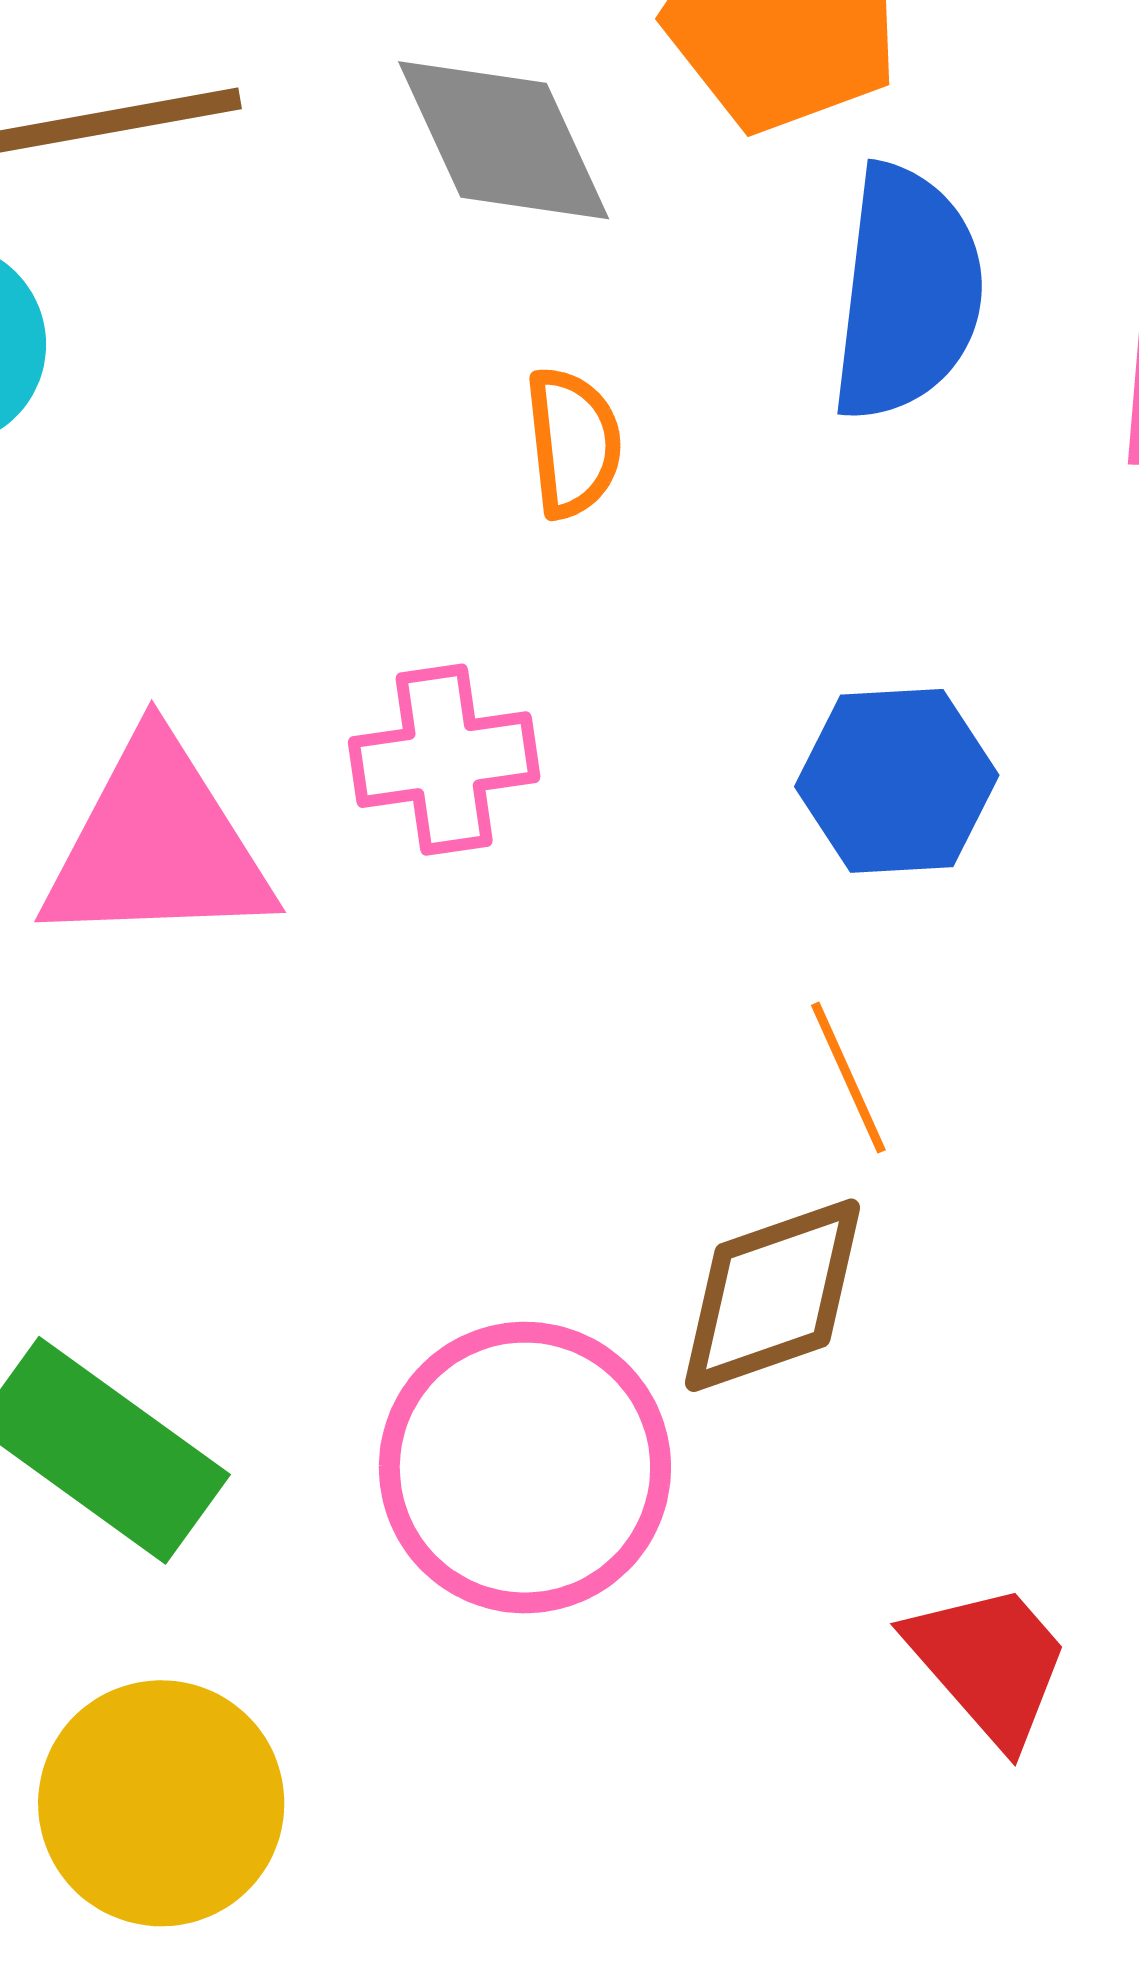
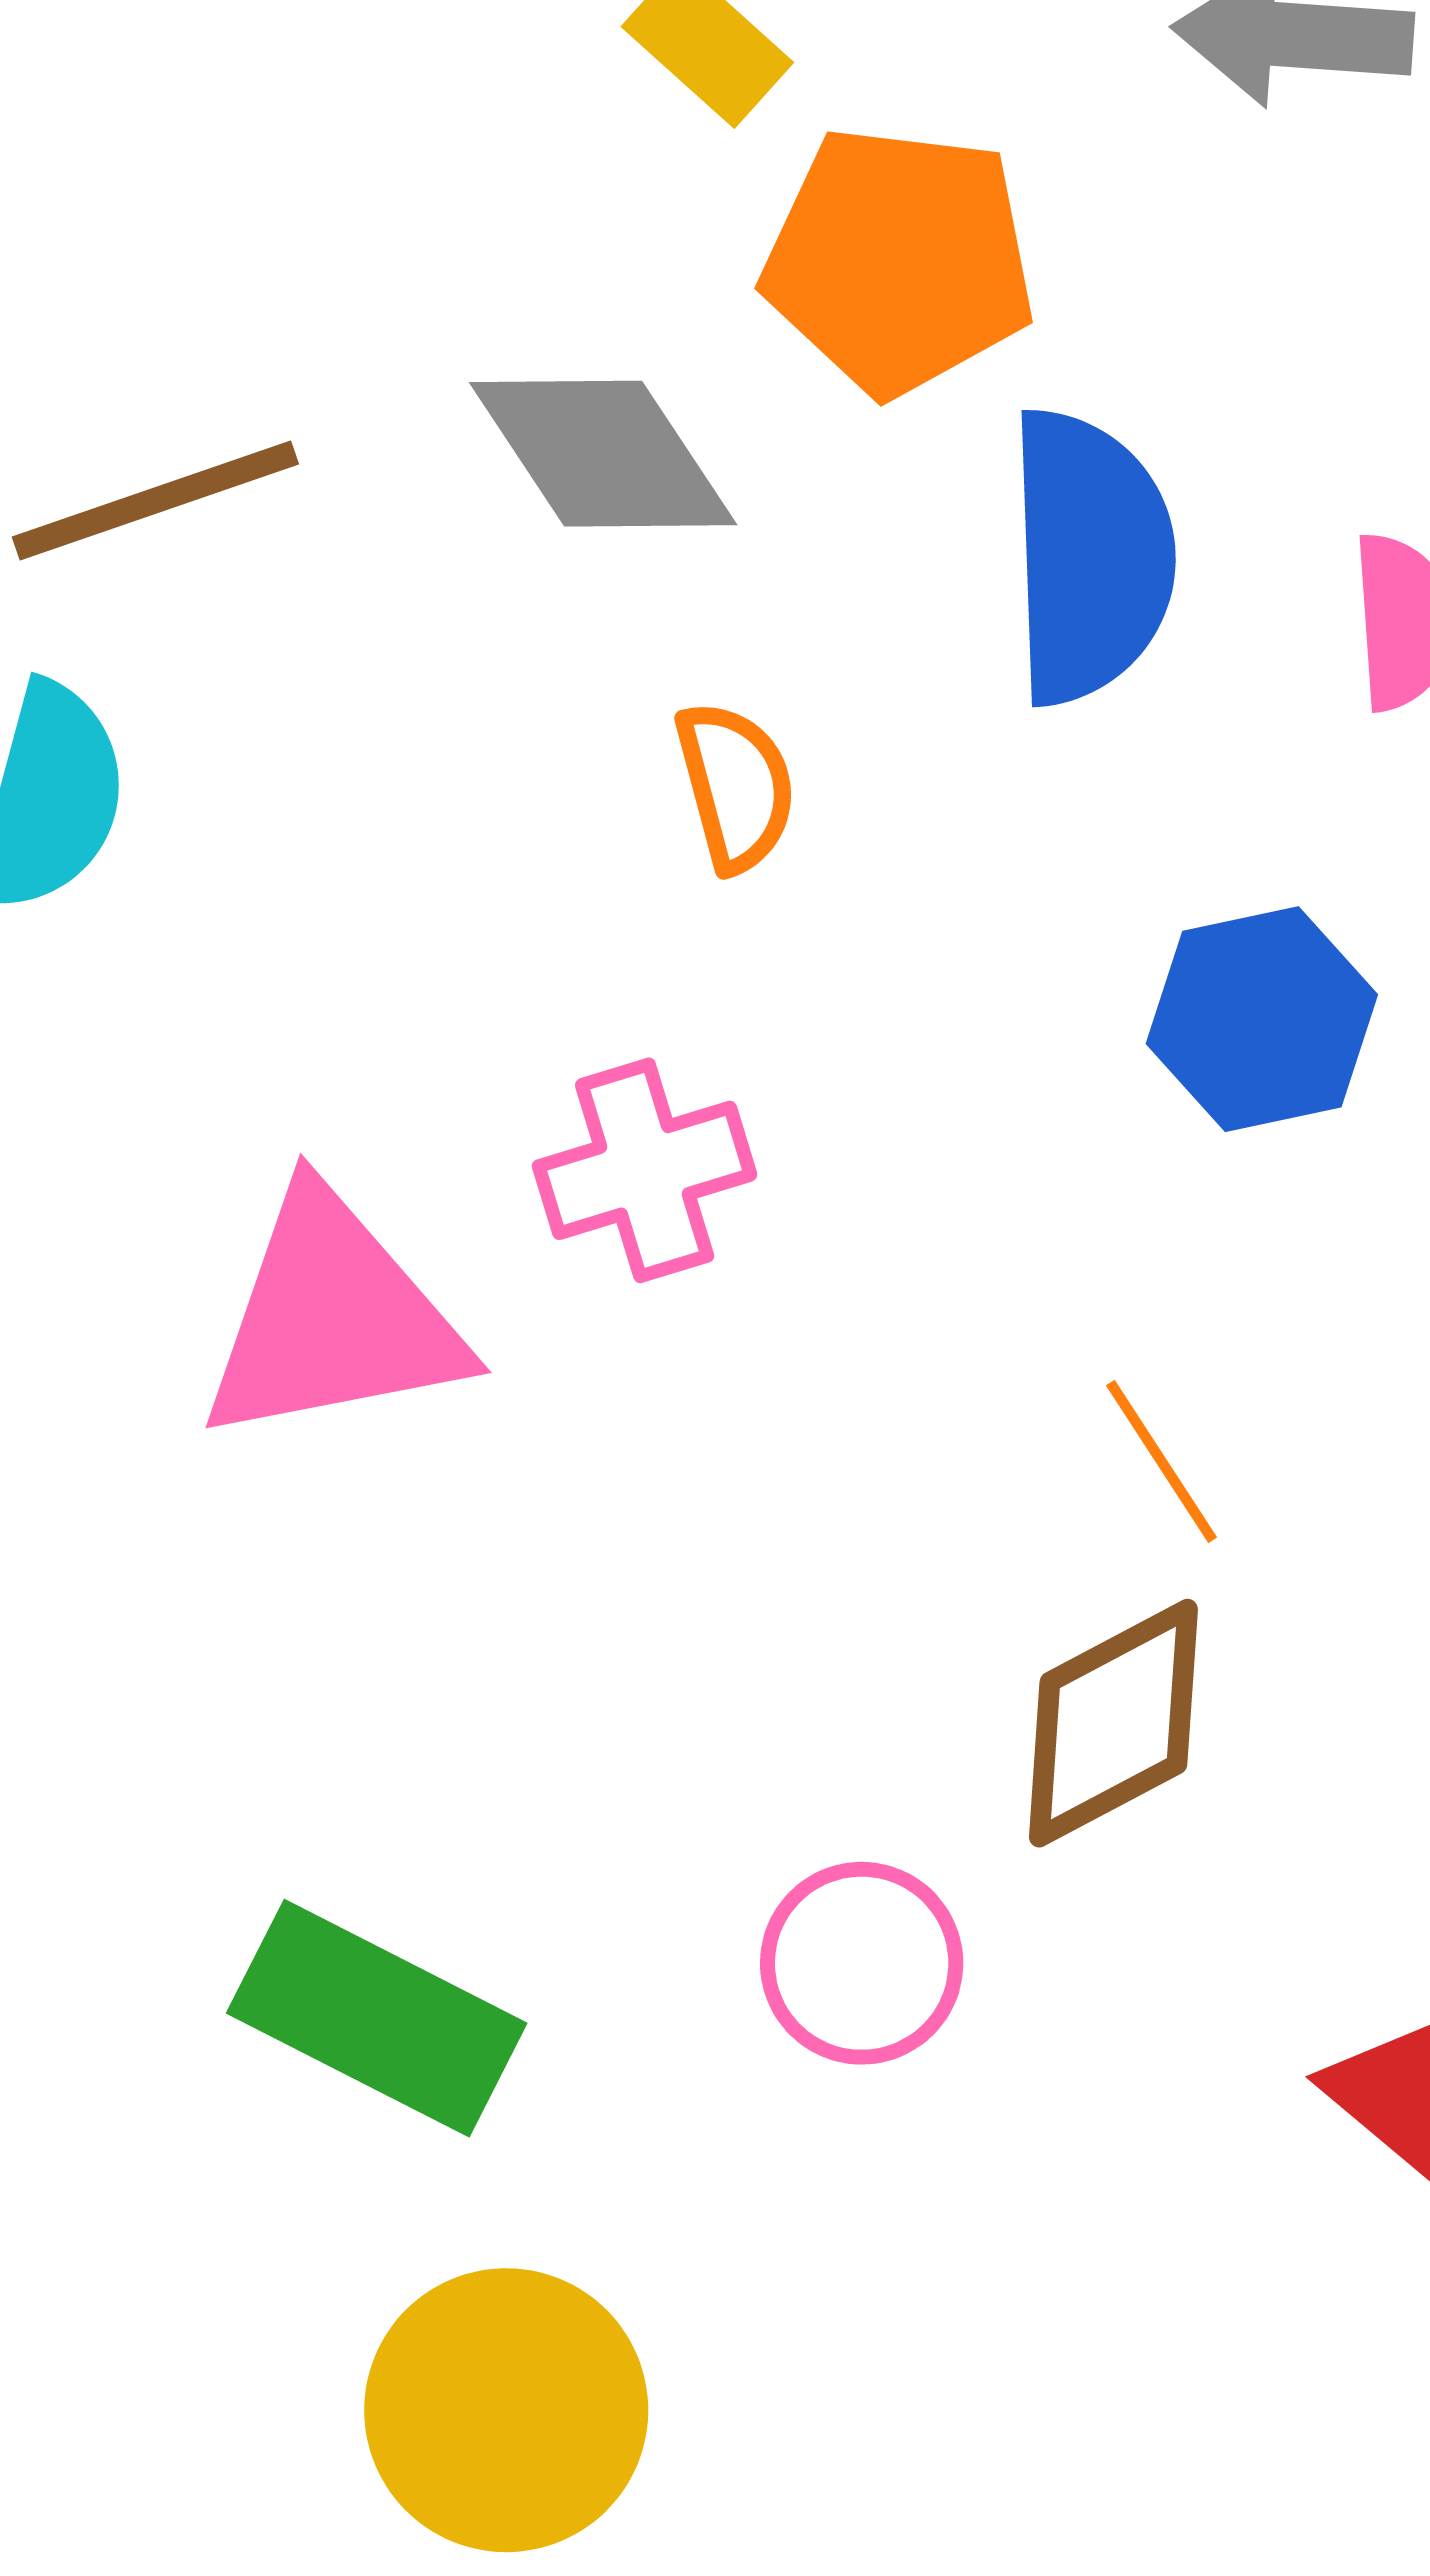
blue hexagon: (897, 781) -> (1262, 1019), moved
pink circle: (525, 1468) -> (862, 1963), size x0.6

